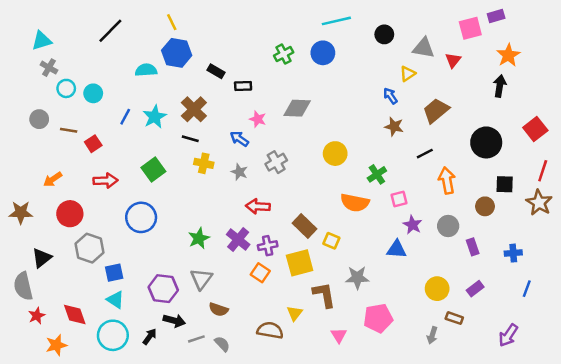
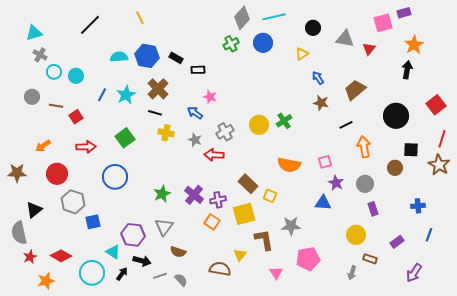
blue hexagon: (177, 53) -> (147, 56), moved
yellow triangle: (408, 74) -> (302, 54), moved
gray diamond: (297, 108) -> (242, 18), moved, turned -50
yellow circle: (335, 154) -> (259, 125), moved
green cross: (377, 174) -> (284, 121), moved
red arrow: (258, 206) -> (214, 155), moved
purple rectangle: (473, 247) -> (373, 209), moved
purple rectangle: (475, 289) -> (397, 242), moved
cyan triangle: (115, 300) -> (113, 252), moved
red diamond: (75, 314) -> (61, 256), turned -40

